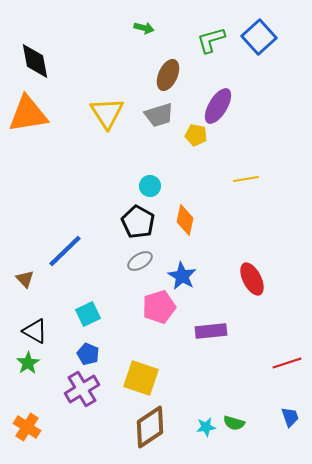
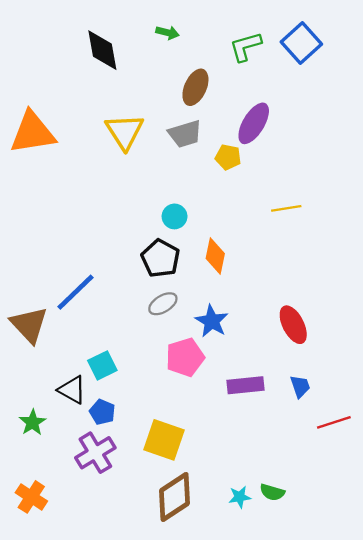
black diamond: (35, 61) -> (102, 50), moved
brown triangle: (25, 279) -> (29, 325), size x1.8
black triangle: (35, 331) -> (72, 390), moved
blue trapezoid: (290, 417) -> (300, 386), moved

